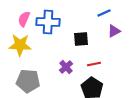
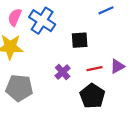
blue cross: (48, 22) -> (42, 21), turned 30
purple triangle: (114, 31) -> (117, 66), moved

